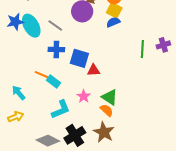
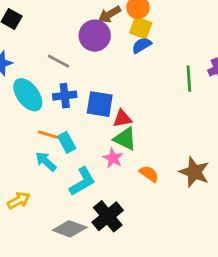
cyan ellipse: (31, 26) -> (28, 95), moved
cyan rectangle: (54, 82) -> (67, 142), turned 32
cyan arrow: (19, 93) -> (46, 161), moved
green triangle: (110, 97) -> (125, 139), moved
brown star: (104, 132) -> (194, 172), moved

